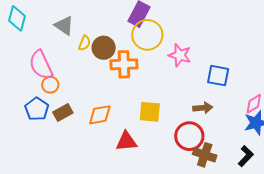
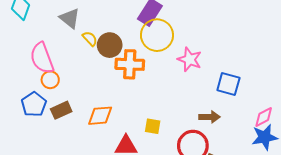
yellow semicircle: (84, 43) -> (90, 39), turned -70
yellow square: (150, 112) -> (153, 126), moved, size x0.7

